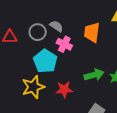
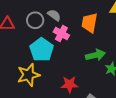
green arrow: (94, 75) -> (95, 55), moved
red star: (64, 90) -> (70, 84), moved

